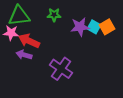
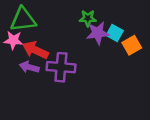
green star: (54, 15) -> (88, 18), moved
orange square: (107, 27) -> (132, 45), moved
purple cross: (61, 69) -> (61, 67), moved, turned -30

